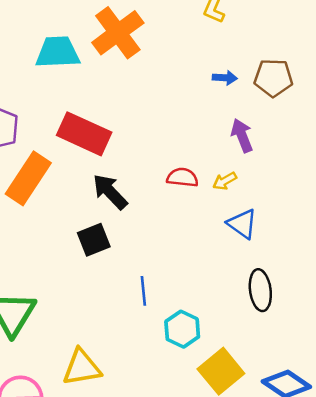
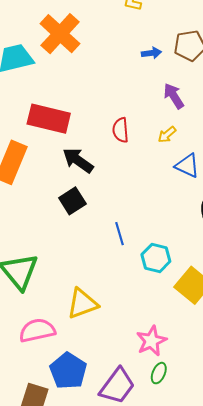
red semicircle: (182, 177) -> (121, 130), moved, turned -90

